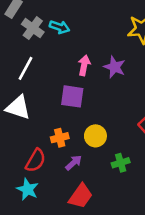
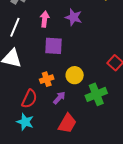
pink arrow: (84, 65) -> (45, 19), moved
purple star: (115, 67) -> (74, 17), moved
green cross: (121, 163) -> (96, 94), size x1.5

